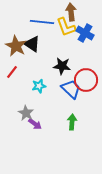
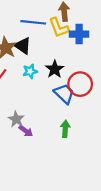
blue cross: (85, 33) -> (79, 34), turned -30
black star: (62, 66) -> (55, 69), turned 30
cyan star: (39, 86) -> (30, 71), moved

